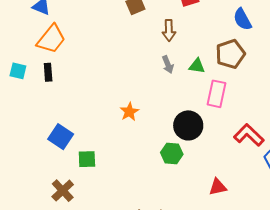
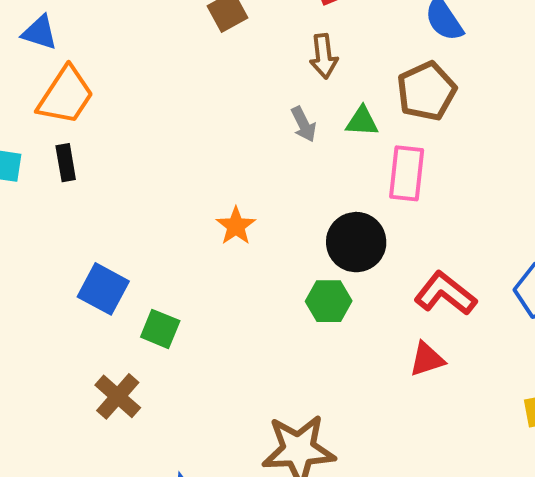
brown arrow: (169, 30) -> (324, 56), moved
red L-shape: (249, 135) -> (445, 293), moved
green square: (87, 159) -> (160, 329), turned 30

